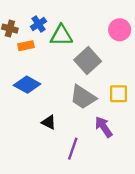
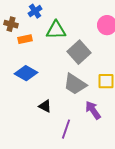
blue cross: (38, 24) -> (35, 11), moved

